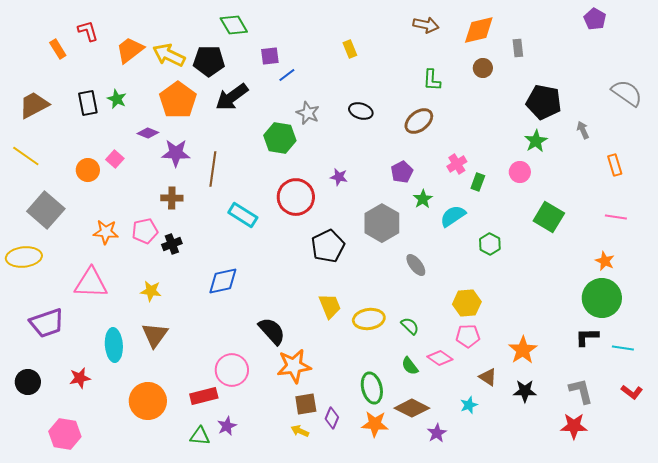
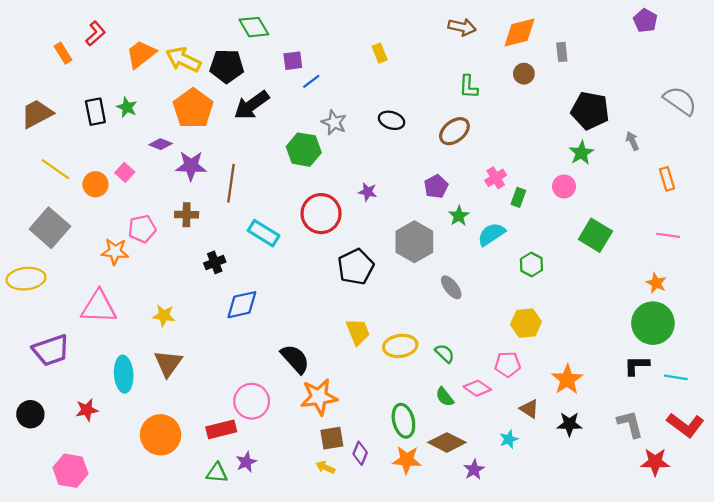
red L-shape: (88, 31) -> (95, 34), turned 65
yellow line: (26, 156) -> (55, 169), moved
pink pentagon: (145, 231) -> (142, 229), moved
black cross: (172, 244) -> (215, 262), moved
yellow hexagon: (467, 303) -> (526, 323), moved
red L-shape: (632, 392) -> (685, 425), size x1.6
red star: (574, 426) -> (655, 462), moved

